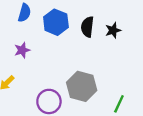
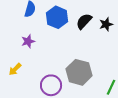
black semicircle: (87, 27) -> (84, 21), turned 36

